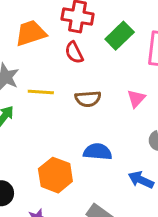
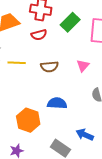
red semicircle: (74, 53) -> (39, 35), turned -77
blue arrow: (141, 180) -> (85, 135), moved

